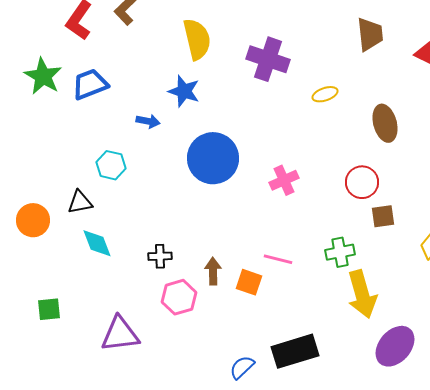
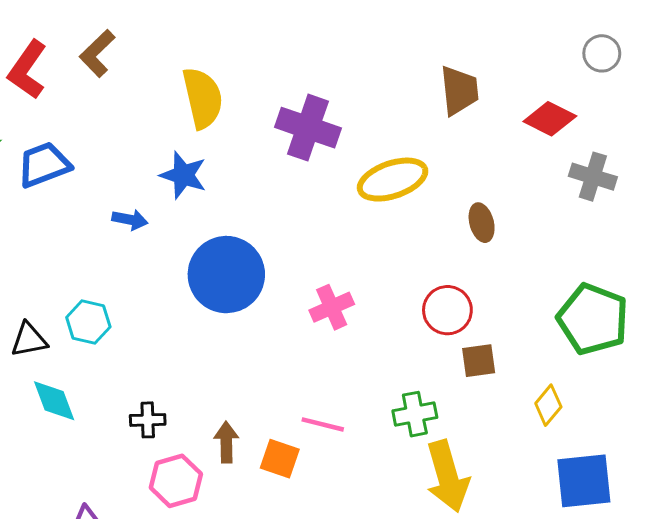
yellow ellipse: (325, 94) -> (393, 180), size x1.8
brown ellipse: (385, 123) -> (482, 223), size x0.7
cyan hexagon: (111, 165) -> (88, 322), moved

